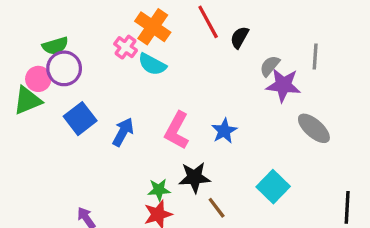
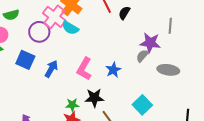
pink cross: (126, 47) -> (54, 17), size x1.6
gray semicircle: (270, 66) -> (142, 56), moved
purple circle: (64, 68) -> (39, 32), moved
blue square: (80, 119) -> (25, 60), turned -30
gray ellipse: (314, 128) -> (168, 70), turned -35

